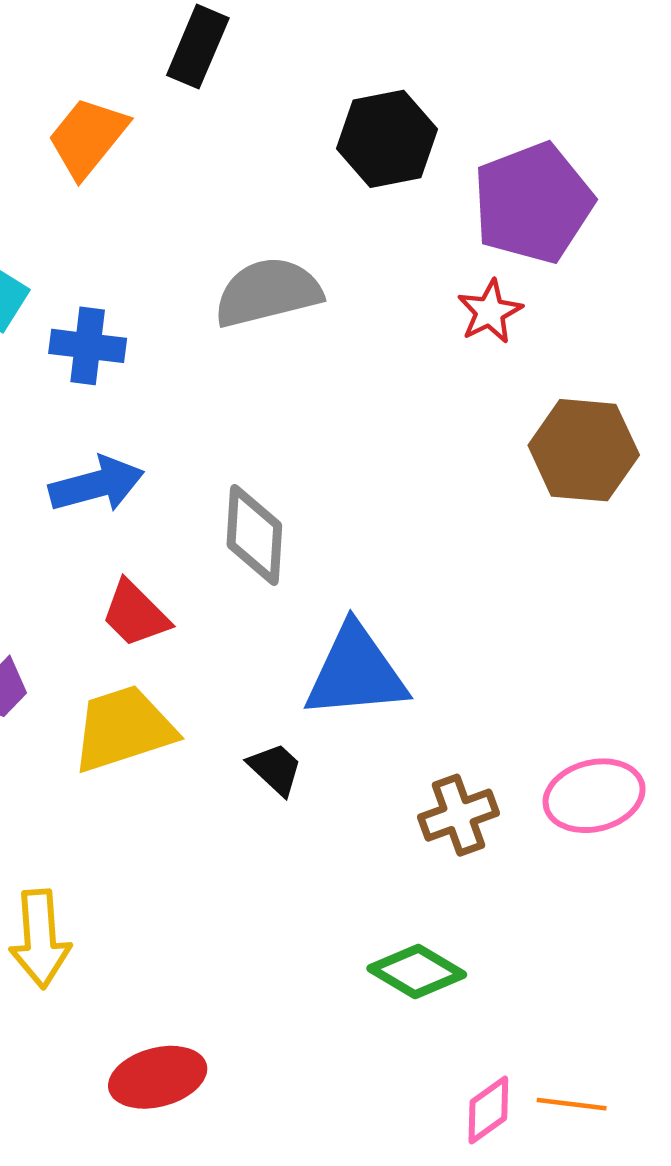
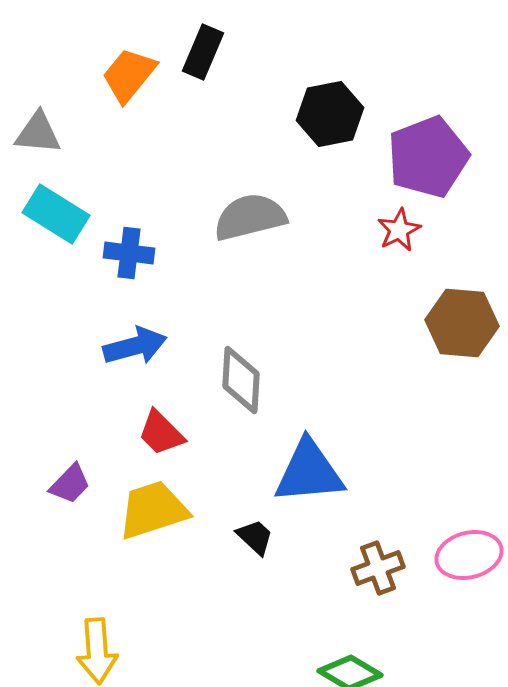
orange trapezoid: (88, 137) -> (129, 75), moved

